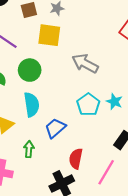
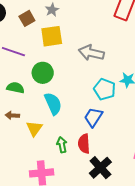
blue trapezoid: (55, 128) -> (93, 117), moved
red semicircle: (76, 159) -> (84, 144), moved

